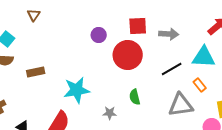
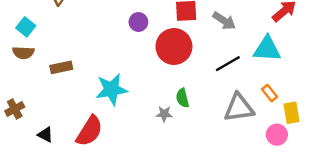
gray arrow: (169, 34) -> (224, 21), turned 30
orange rectangle: (200, 85) -> (270, 93), moved
gray star: (110, 113) -> (164, 114), moved

